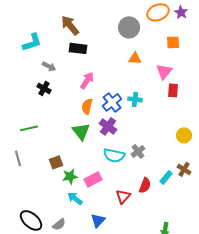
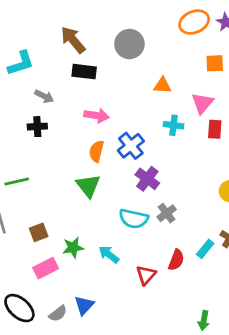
gray circle: (129, 27) -> (129, 44), moved
pink arrow: (87, 80) -> (96, 116), turned 66
black cross: (44, 88) -> (37, 127), turned -32
cyan cross: (135, 99) -> (173, 125), moved
purple cross: (108, 126) -> (147, 179), moved
brown square: (56, 162) -> (39, 232), moved
pink rectangle: (93, 179) -> (46, 268), moved
cyan arrow: (75, 198) -> (109, 254), moved
blue triangle: (98, 220) -> (84, 305), moved

